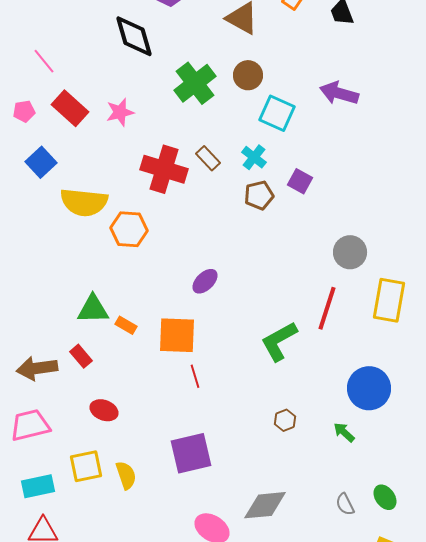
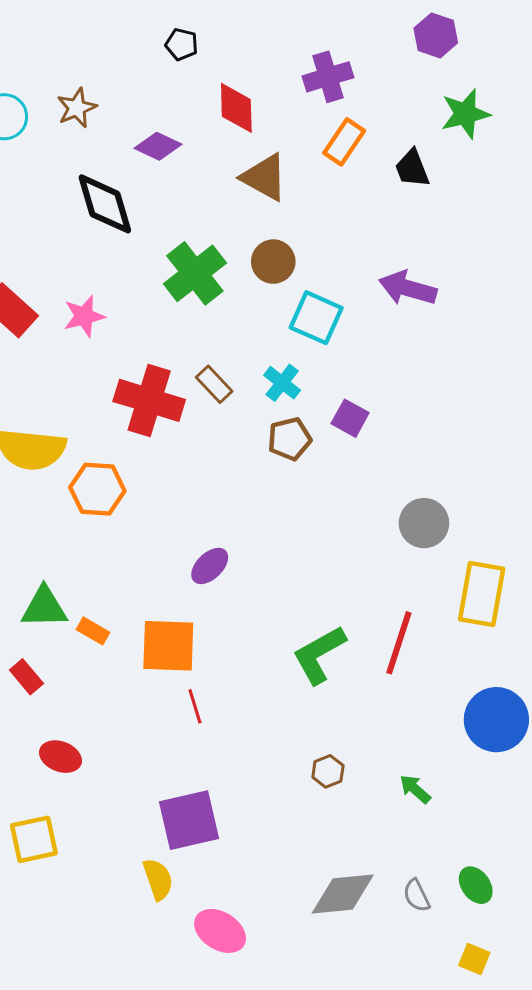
red line: (327, 308) -> (399, 643), moved
blue circle: (369, 388) -> (496, 720), moved
yellow semicircle: (126, 475) -> (158, 879), moved
gray diamond: (265, 505) -> (343, 894), moved

